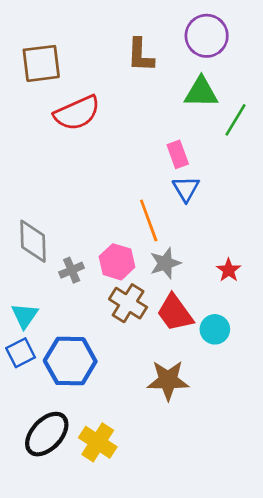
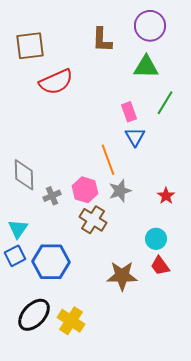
green line: (236, 120) -> (165, 103), moved
red trapezoid: (175, 313) -> (160, 266), moved, size x0.7

